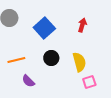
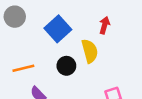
yellow semicircle: (79, 62) -> (90, 51), moved

